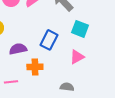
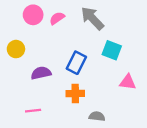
pink triangle: (77, 57) -> (128, 82), moved, turned 35
orange cross: (35, 67) -> (75, 93), moved

